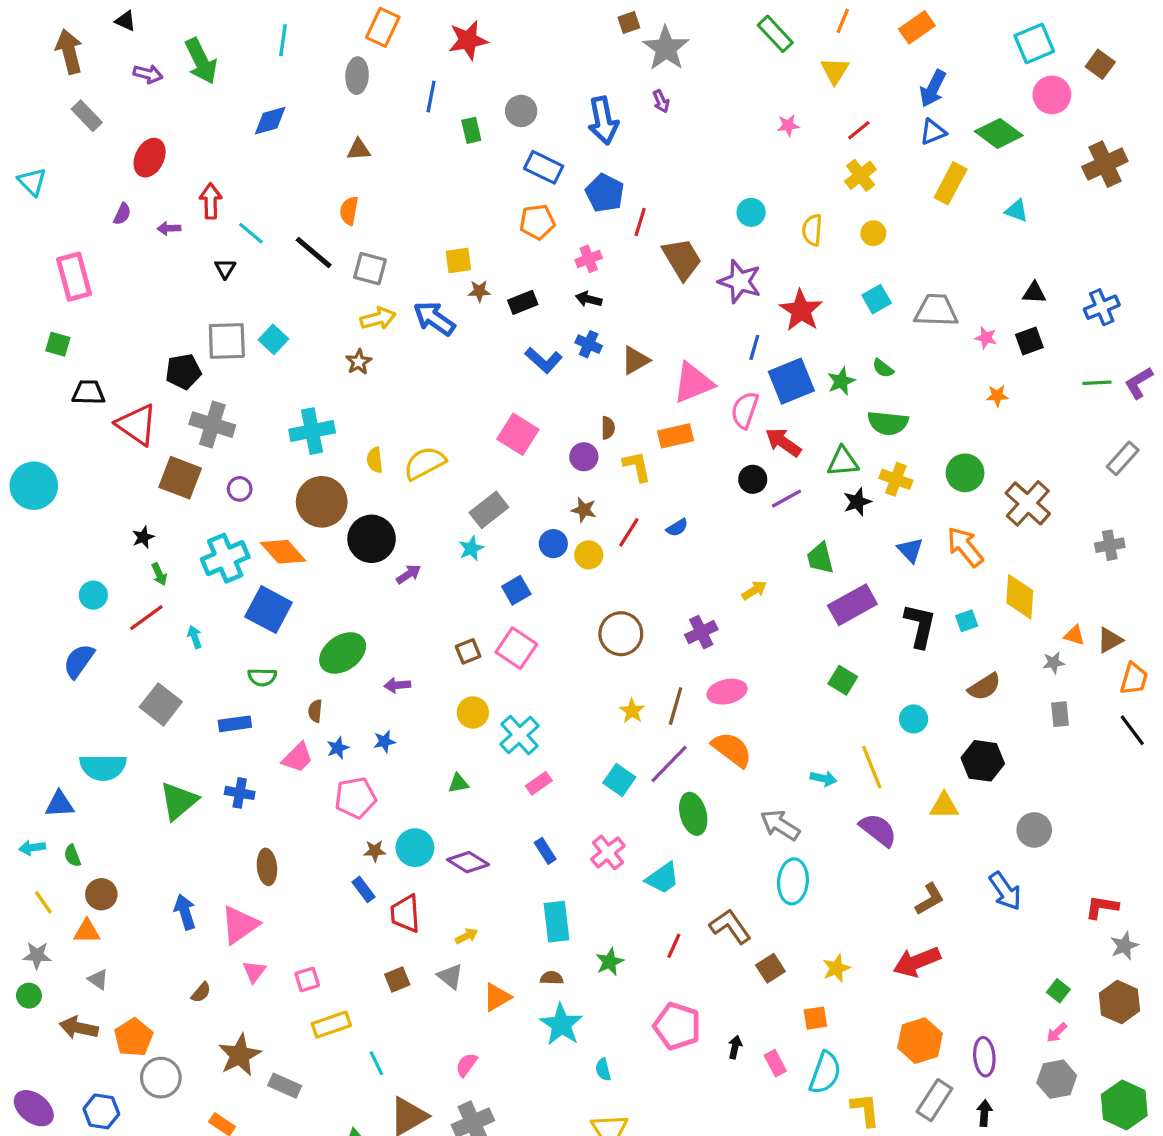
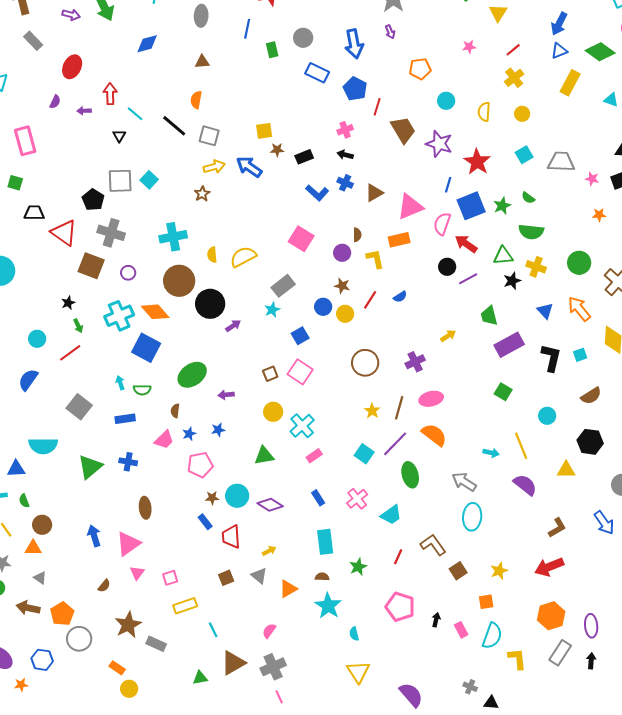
orange pentagon: (537, 222) -> (420, 69), moved
black pentagon: (183, 372) -> (93, 200), turned -30
cyan arrow: (195, 637) -> (120, 383), moved
green triangle: (458, 783) -> (264, 456), size x1.5

